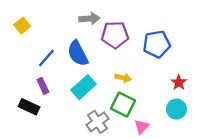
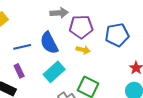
blue line: (46, 58) -> (22, 47), turned 36
yellow arrow: (123, 78) -> (83, 50), moved

